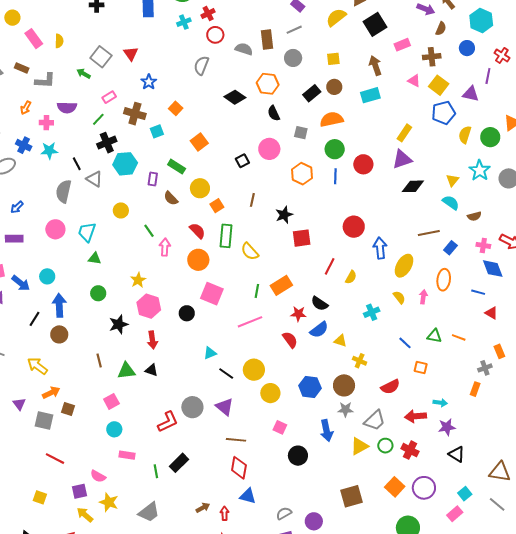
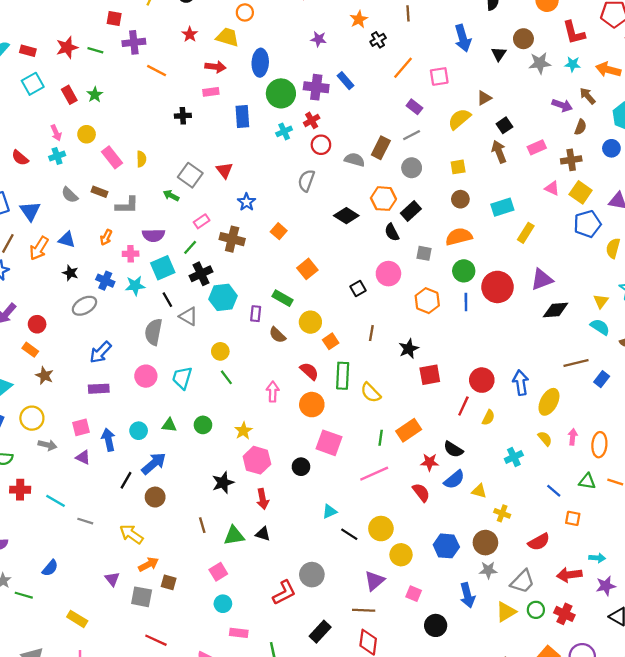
black square: (375, 24) -> (504, 125), size x0.6
brown rectangle: (267, 40) -> (381, 148), turned 36
brown arrow: (375, 66) -> (499, 152), moved
black rectangle: (312, 93) -> (411, 211), moved
cyan square: (157, 131) -> (163, 268), moved, size x1.5
yellow rectangle: (404, 133) -> (526, 233), moved
red circle: (363, 164) -> (497, 287), size x1.4
blue arrow: (17, 207) -> (101, 352), size x1.5
red circle: (354, 227) -> (482, 380), moved
green line: (149, 231) -> (226, 377), moved
green triangle: (95, 258) -> (169, 425), moved
orange ellipse: (444, 280) -> (599, 445), moved
blue arrow: (21, 283) -> (108, 440), turned -138
green circle: (98, 293) -> (203, 425), moved
blue arrow: (59, 305) -> (154, 463), turned 55
purple triangle: (225, 407) -> (374, 581), moved, turned 42
black rectangle: (179, 463) -> (320, 632), moved

